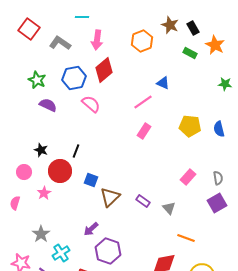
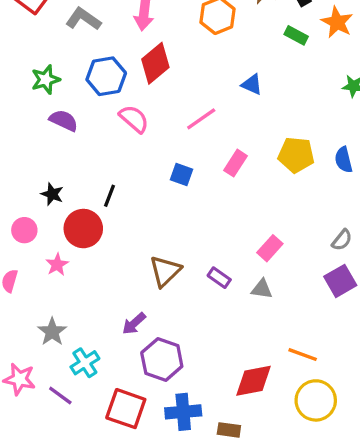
green star: (37, 80) -> (46, 80), turned 30
pink line: (143, 102) -> (201, 119), moved
pink rectangle: (144, 131) -> (236, 163), moved
pink rectangle: (188, 177) -> (270, 248), moved
gray semicircle: (218, 178) -> (342, 240), turned 48
blue square: (91, 180) -> (182, 174), moved
gray triangle: (169, 208) -> (262, 289), turned -40
orange line: (186, 238) -> (303, 355), moved

